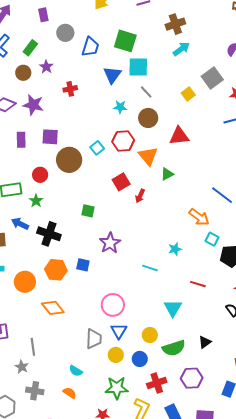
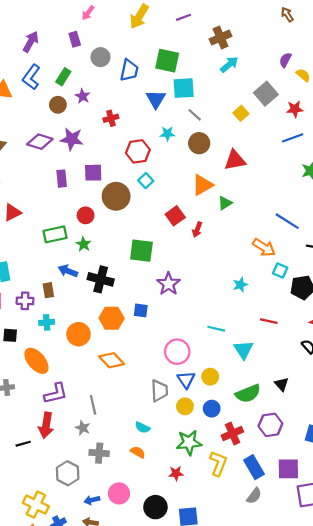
red hexagon: (123, 141) -> (138, 151), moved
orange triangle: (148, 156) -> (203, 185), turned 45
green square: (88, 211) -> (141, 251), size x1.6
cyan line: (150, 268) -> (216, 329), moved
yellow circle: (150, 335) -> (210, 377), moved
black triangle: (205, 342) -> (282, 384), turned -32

